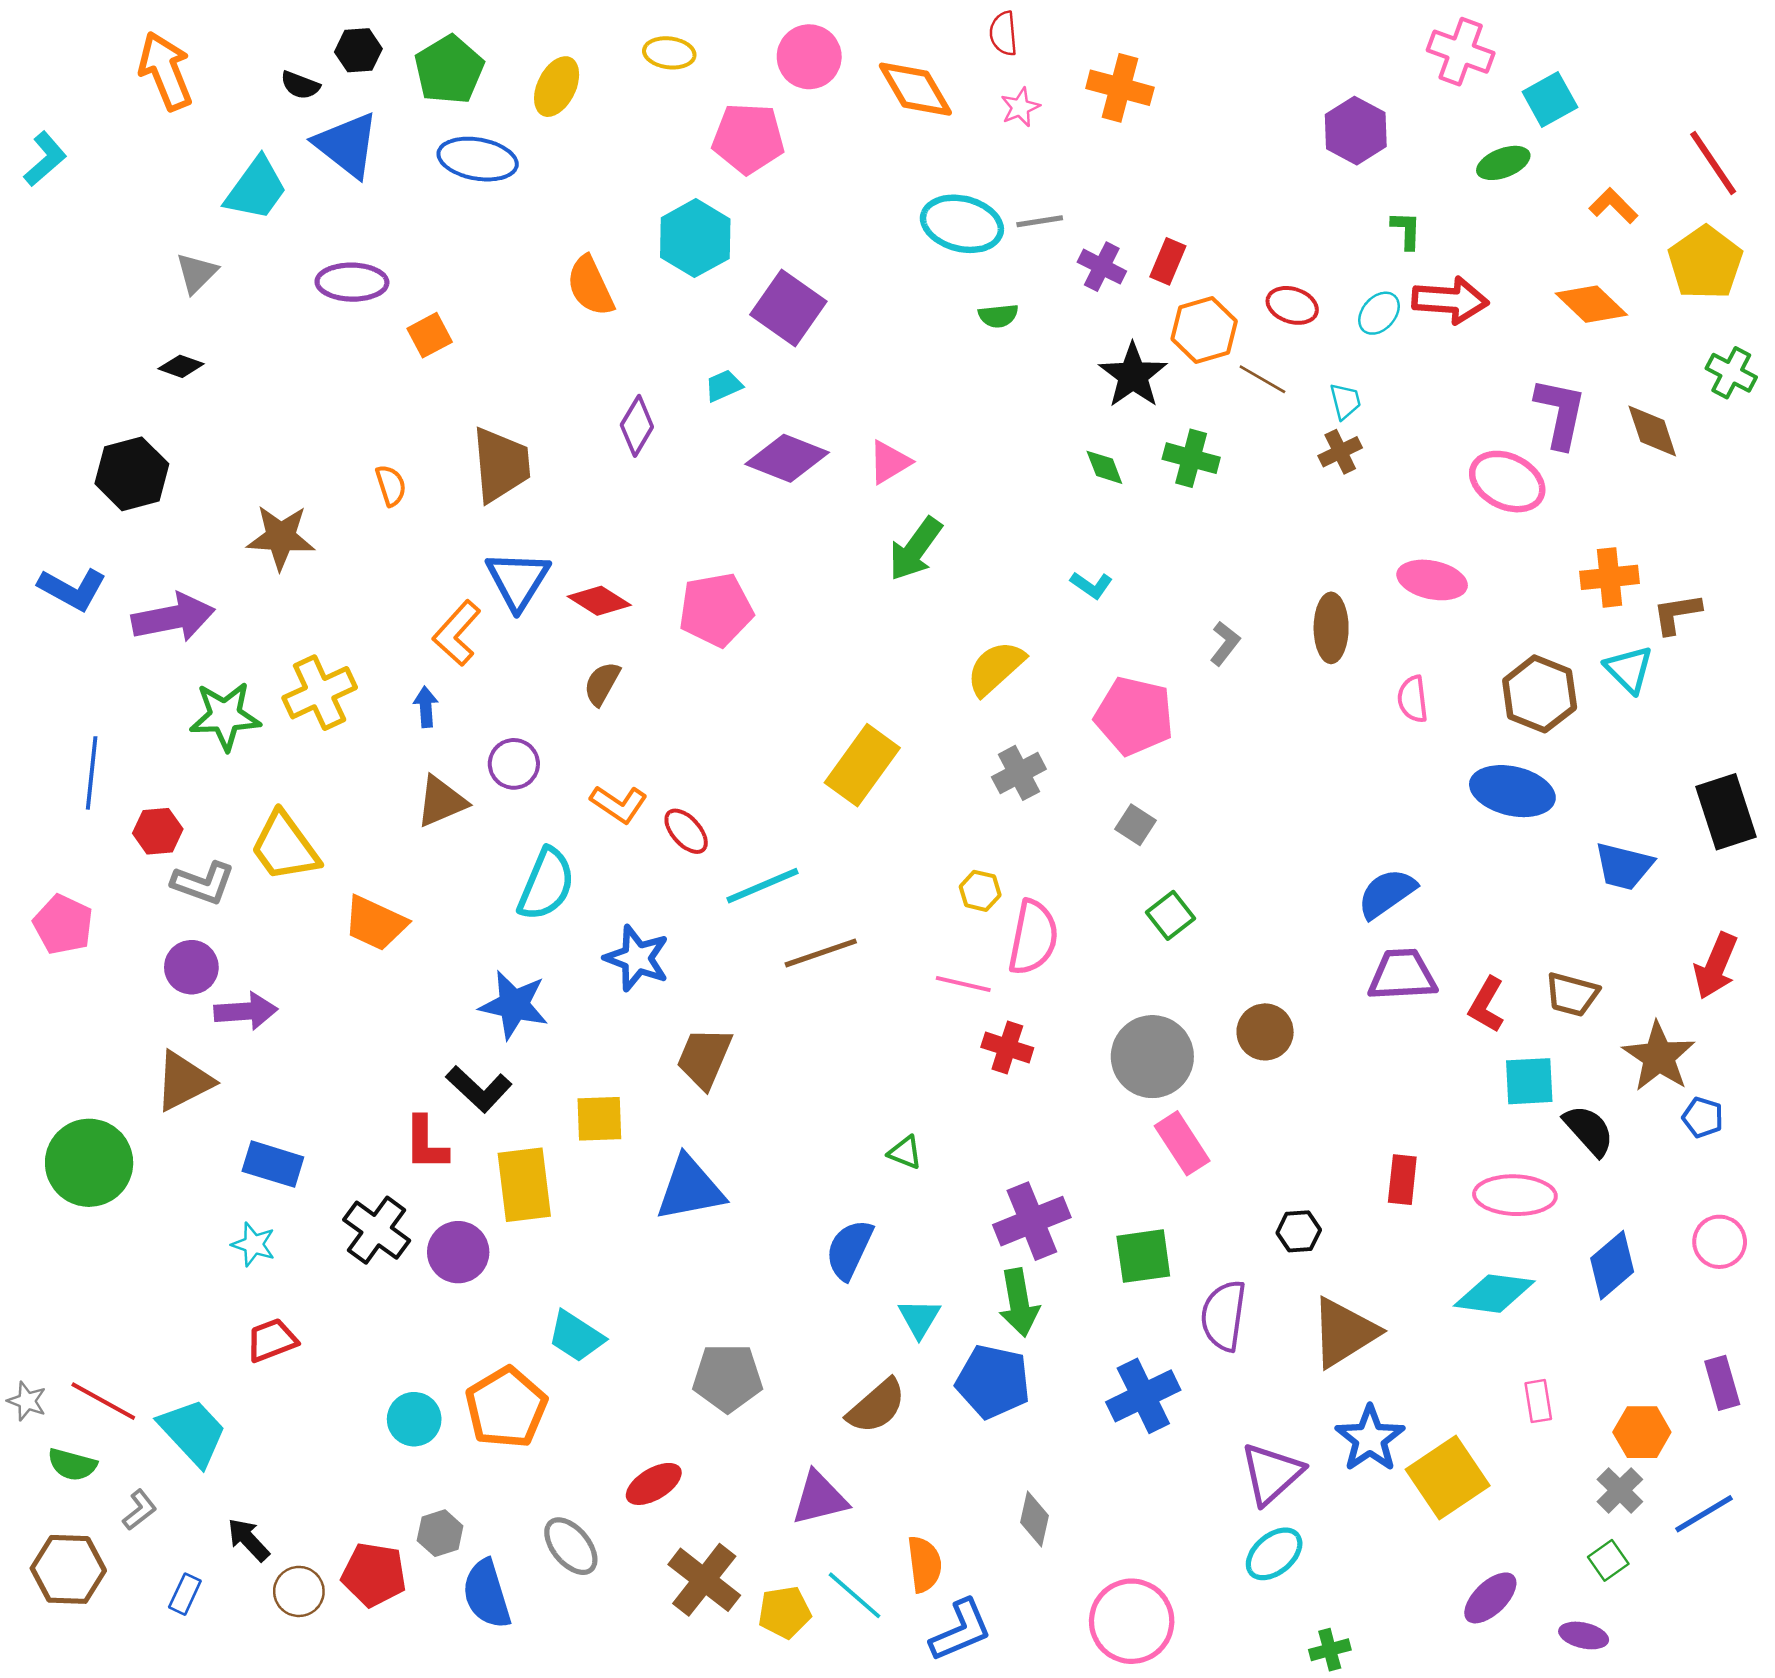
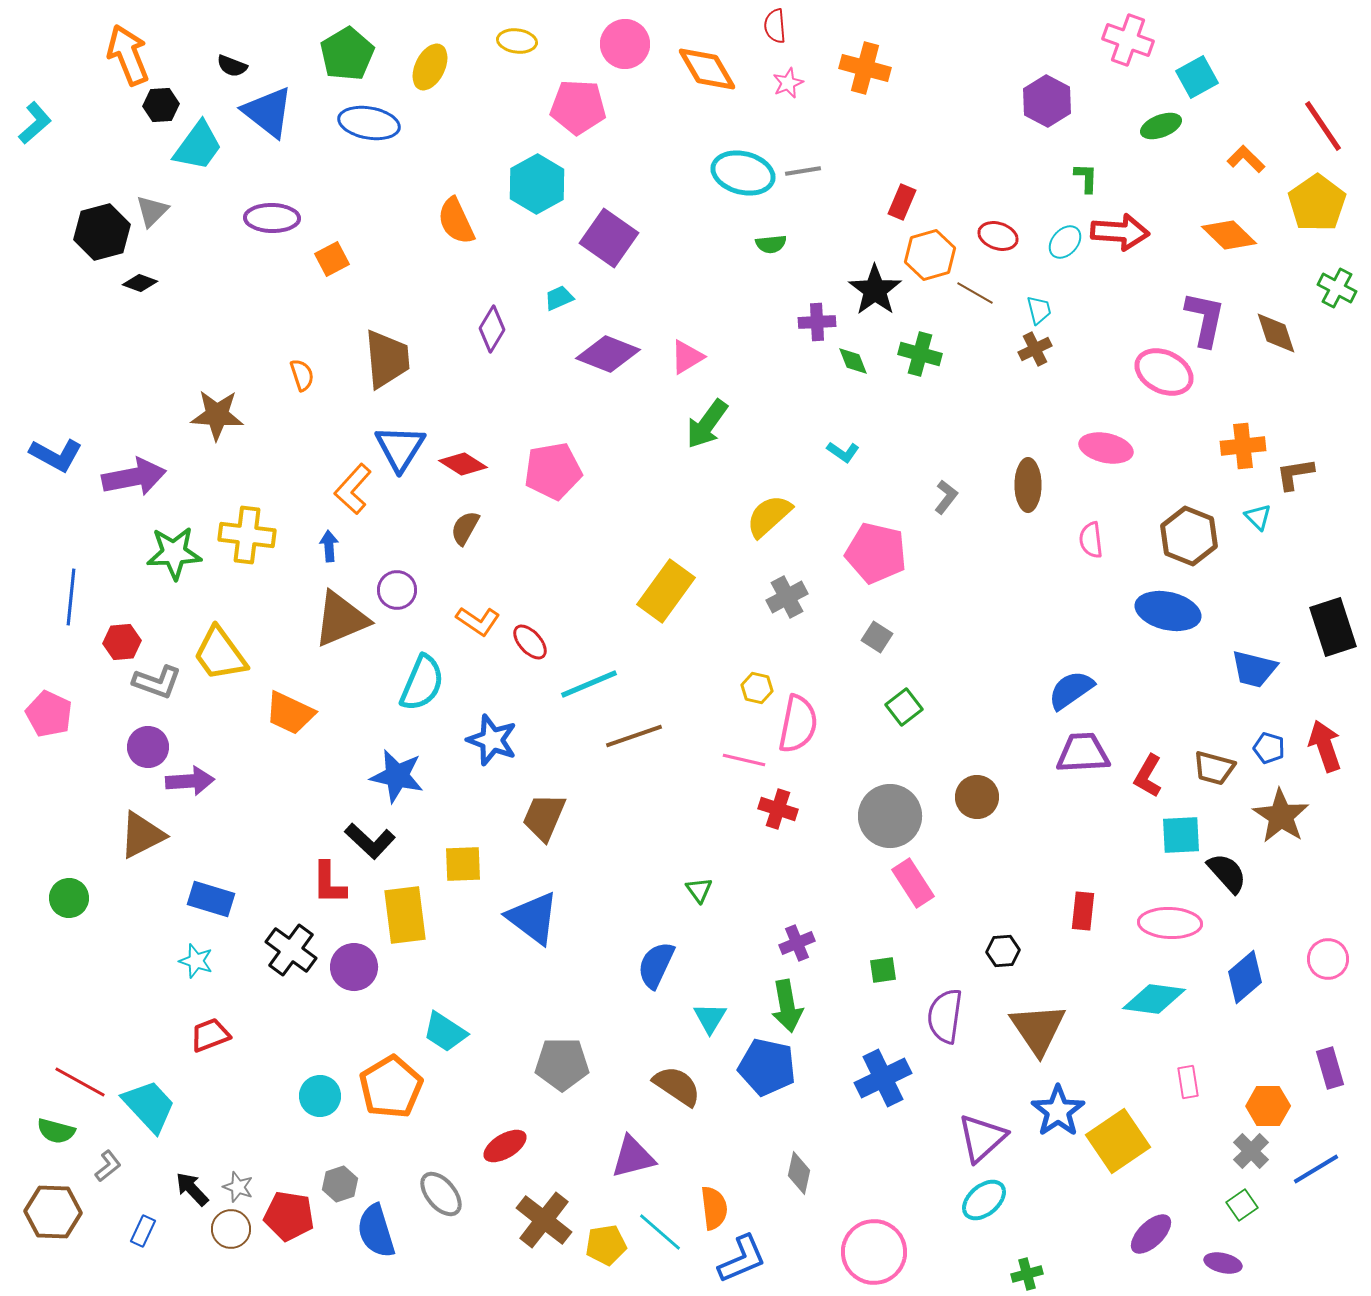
black hexagon: (358, 50) -> (161, 105), moved
purple cross: (1102, 267) -> (817, 322), moved, turned -30
black hexagon: (132, 474) -> (102, 232), moved
cyan triangle: (1629, 669) -> (1258, 517), size x0.7
yellow cross: (320, 693) -> (247, 535), turned 32
brown triangle: (441, 801) -> (341, 619), size x1.4
red arrow: (1716, 966) -> (1325, 746), turned 138
blue pentagon: (1703, 1117) -> (1269, 748), moved
green triangle: (905, 1152) -> (699, 890), turned 32
green circle: (89, 1163) -> (69, 898), size x0.6
blue triangle: (690, 1189) -> (533, 918), turned 48
purple cross: (1032, 1221) -> (797, 943), size x0.6
green square: (1143, 1256) -> (883, 970), size x0.6
brown triangle: (1344, 1332) -> (1038, 1029), turned -32
gray star: (27, 1401) -> (238, 1187), moved
brown semicircle: (876, 1406) -> (677, 1086), turned -105

